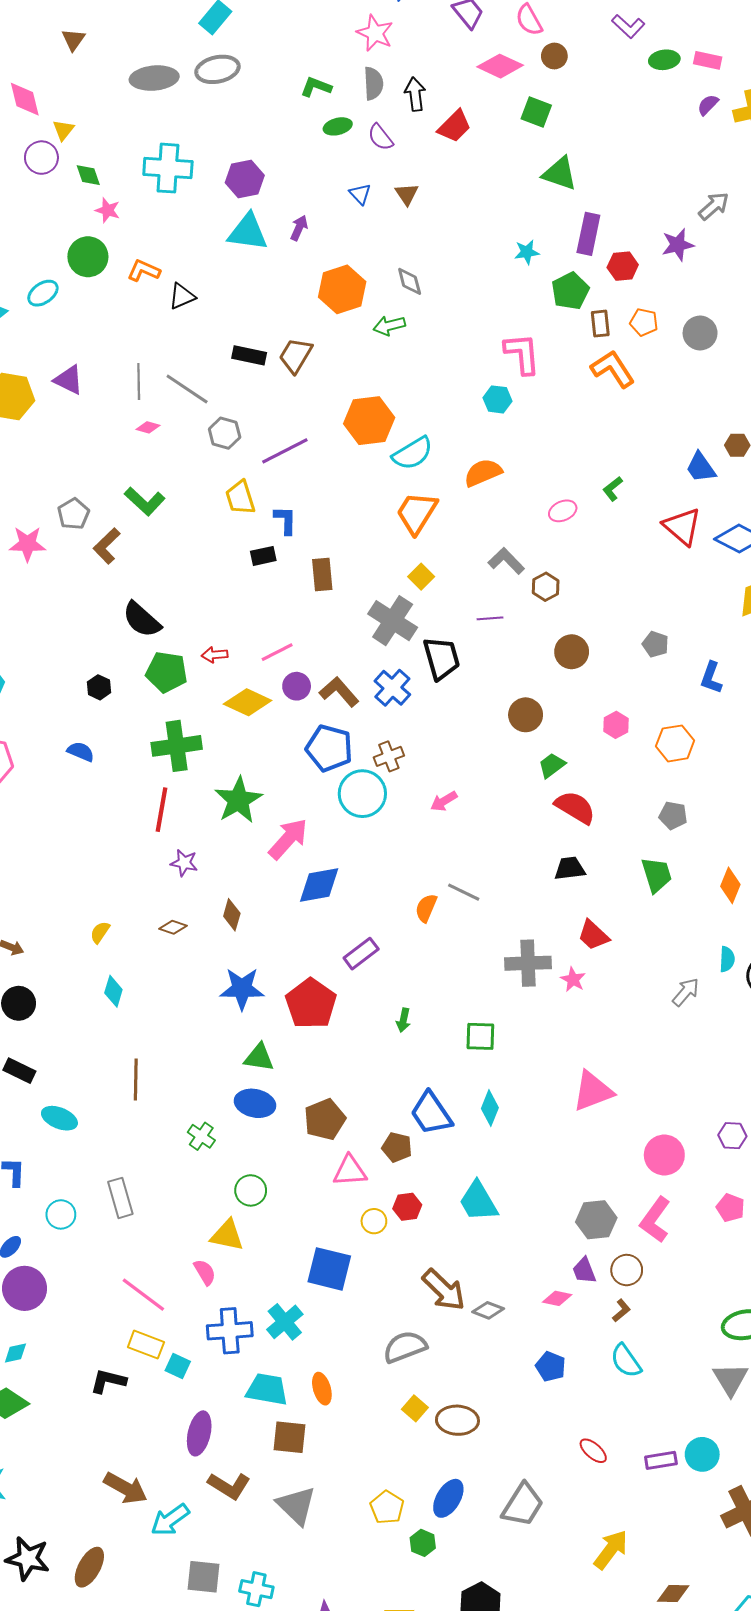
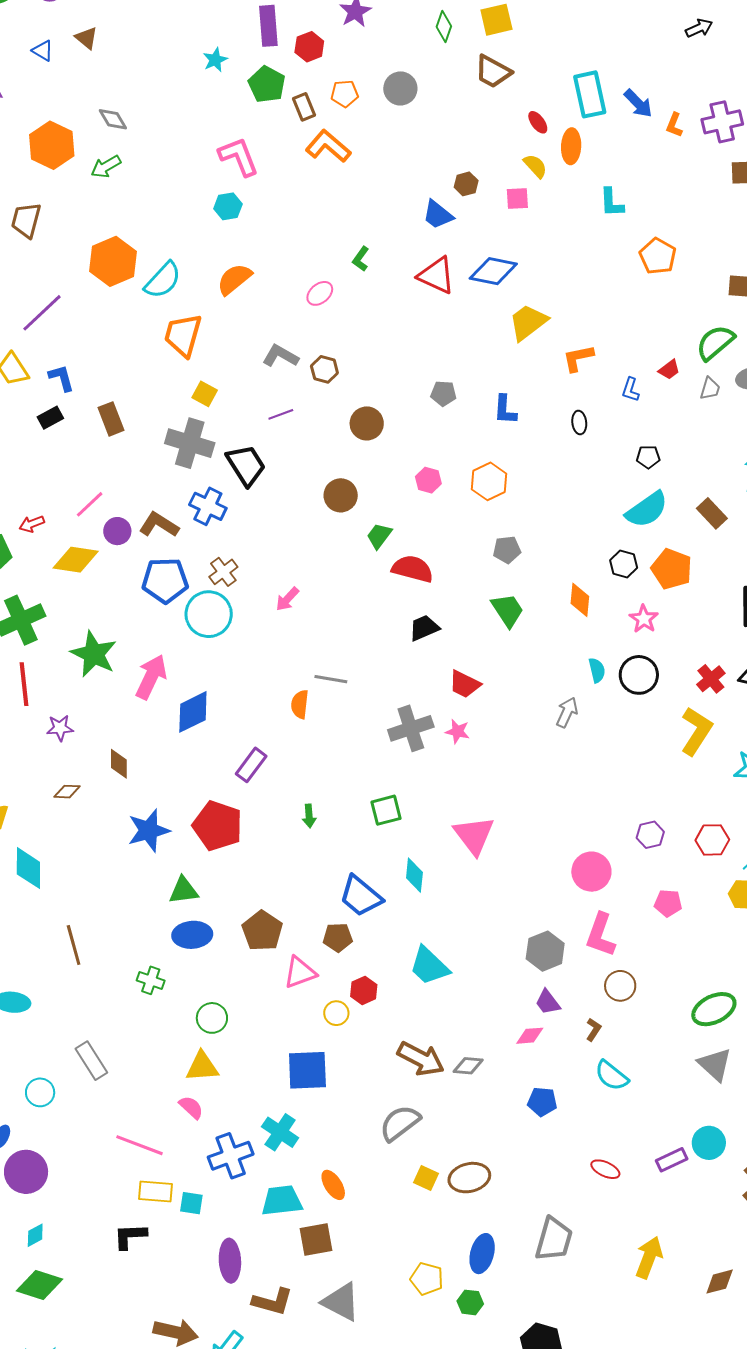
cyan diamond: (113, 991) -> (28, 868), size x1.4
pink triangle: (593, 1091) -> (474, 835), moved, turned -30
brown circle: (627, 1270) -> (620, 986), moved

